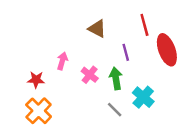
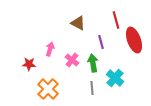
gray line: (115, 110) -> (92, 88), turned 40
orange cross: (39, 111) -> (48, 89), moved

